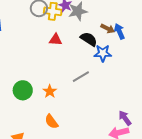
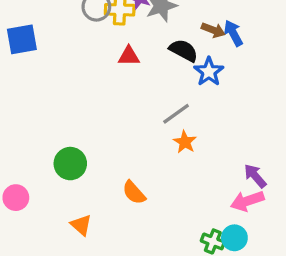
blue star: (103, 53) -> (209, 72), turned -30
green circle: (23, 90) -> (70, 164), moved
orange star: (50, 91) -> (185, 142), moved

